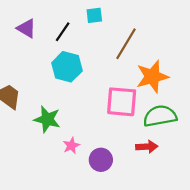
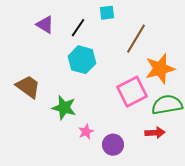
pink square: (122, 102) -> (132, 92), turned -32

